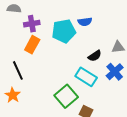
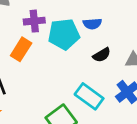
purple cross: (32, 24) -> (34, 21), moved
black semicircle: (95, 56) -> (102, 55), moved

